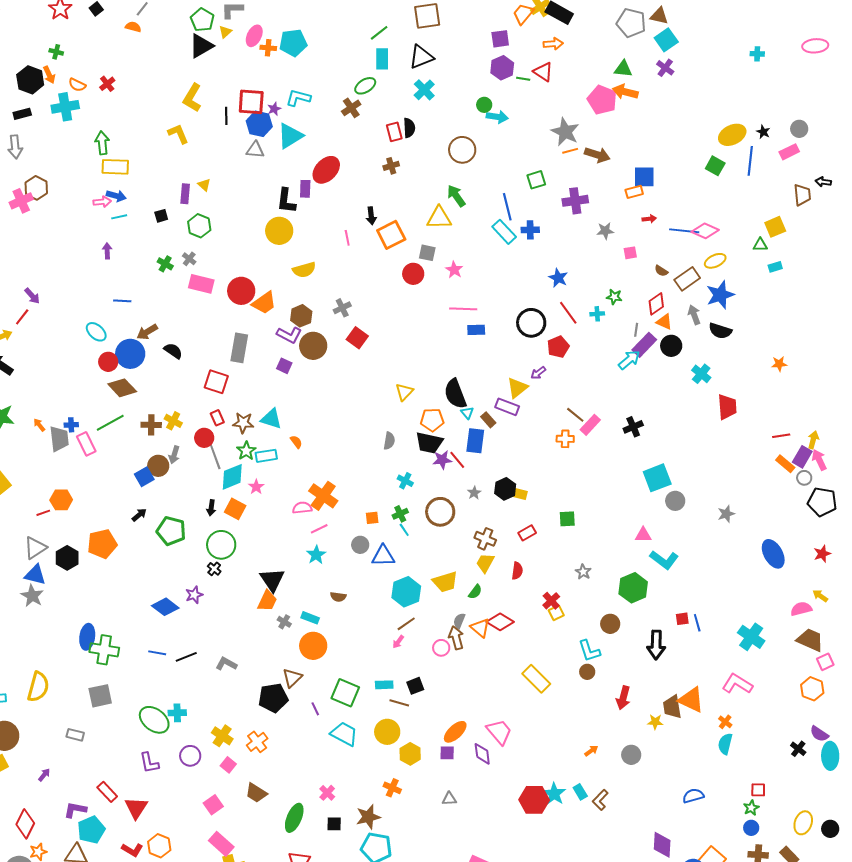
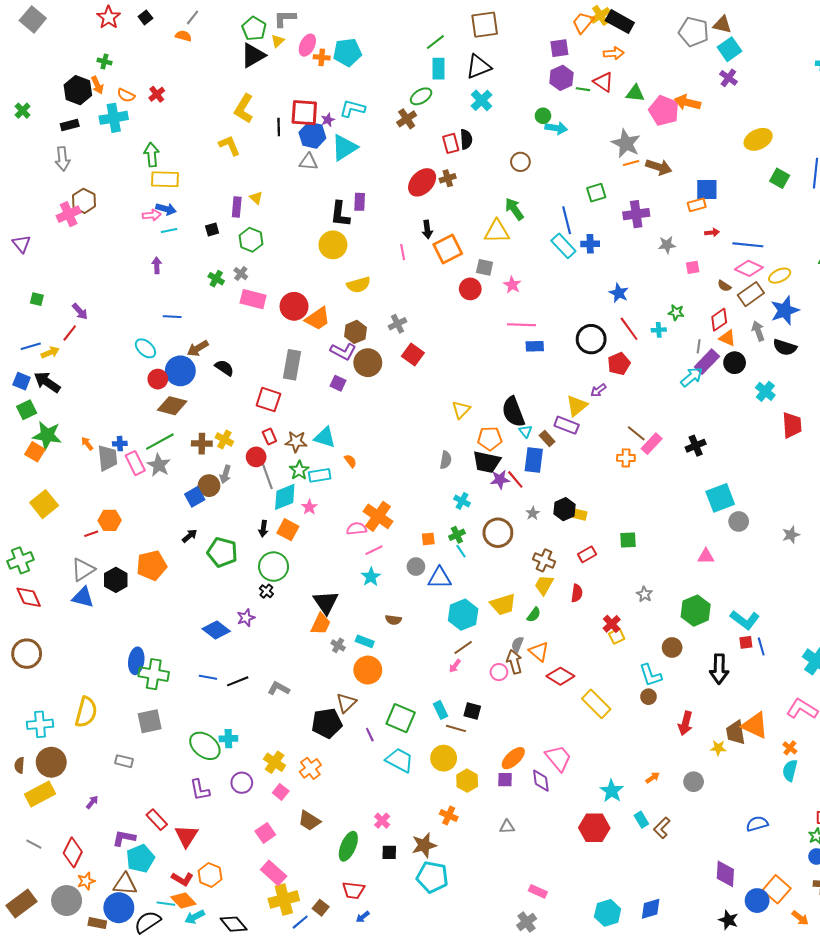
green triangle: (623, 69) -> (635, 93), moved
yellow ellipse: (732, 135) -> (758, 139), moved
brown circle: (462, 150) -> (520, 162), size x0.7
red ellipse: (326, 170) -> (422, 182), moved
pink diamond: (705, 231) -> (749, 268), moved
brown diamond: (122, 388) -> (172, 406), turned -32
cyan L-shape: (664, 560) -> (745, 620), moved
gray star: (32, 596) -> (159, 465), moved
red diamond: (500, 622) -> (560, 676), moved
cyan rectangle: (384, 685) -> (441, 710), turned 66
black square: (415, 686) -> (472, 711), turned 36
cyan star: (554, 794) -> (612, 791), moved

